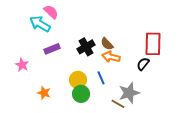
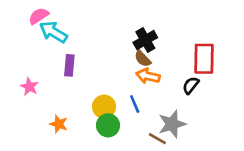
pink semicircle: (51, 12) -> (39, 16), moved, turned -77
black cross: (86, 47) -> (145, 40), moved
purple rectangle: (52, 49) -> (69, 65), turned -63

